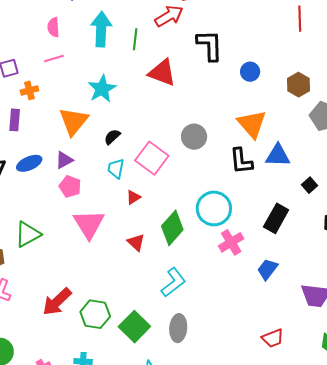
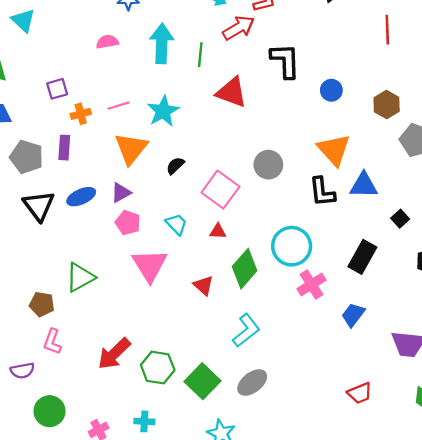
pink semicircle: (53, 27) -> (107, 42), turned 84
pink line: (54, 58) -> (119, 106), moved
cyan trapezoid: (116, 169) -> (176, 224), moved, turned 125
red triangle: (133, 197) -> (218, 231), moved, turned 35
gray ellipse: (178, 328) -> (252, 383), turned 48

